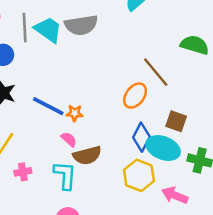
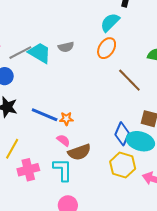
gray semicircle: (81, 25) -> (66, 47), size x0.6
gray line: (25, 28) -> (20, 53), turned 70
orange ellipse: (135, 96) -> (107, 48), moved
pink cross: (23, 172) -> (28, 170), size x1.5

